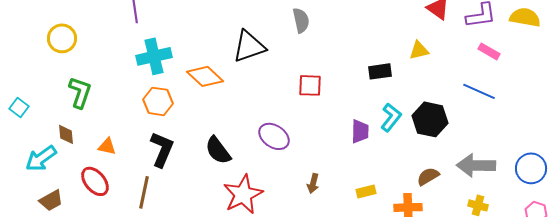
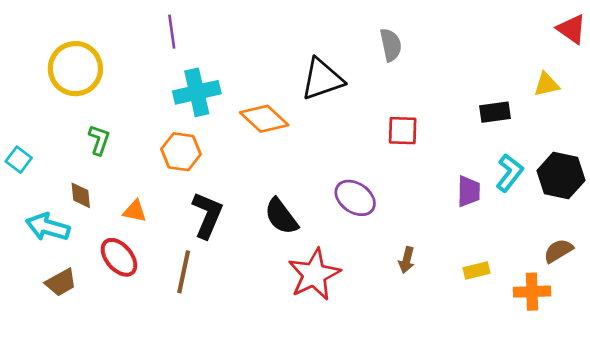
yellow circle: (62, 38) -> (75, 69), size x1.4
green L-shape: (80, 92) -> (99, 140), size x0.7
orange hexagon: (158, 101) -> (181, 152), moved
cyan arrow: (41, 158) -> (48, 227), turned 52

